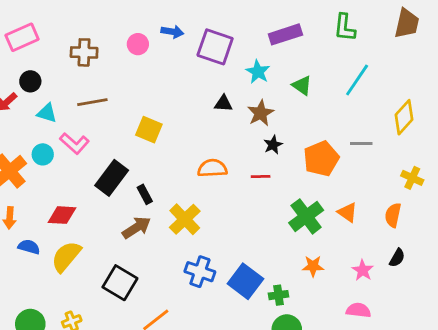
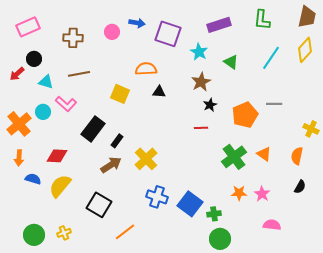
black triangle: (223, 103) -> (159, 92), moved
yellow diamond: (404, 117) -> (305, 50), moved
orange semicircle: (212, 168) -> (146, 69), moved
black rectangle: (145, 194) -> (117, 141), turned 64
pink star: (363, 270) -> (262, 194), moved

